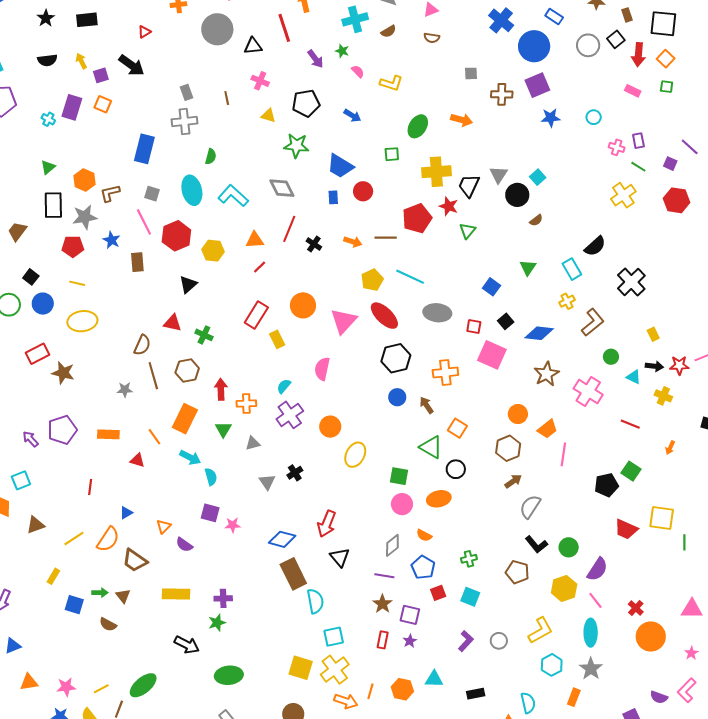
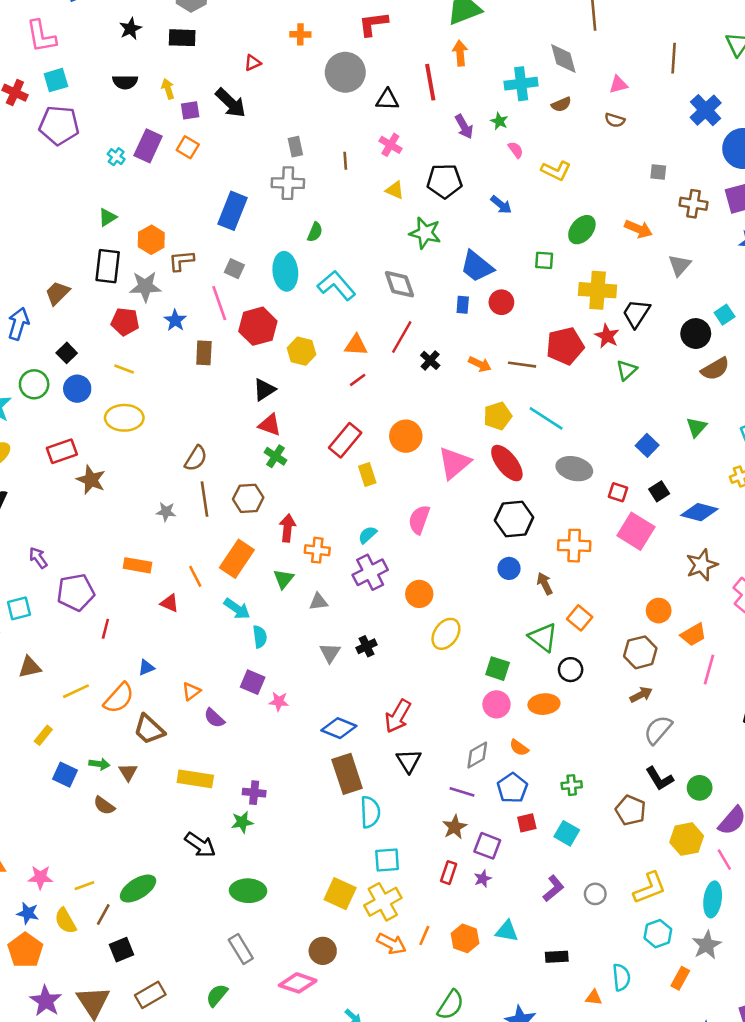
gray triangle: (499, 175) -> (680, 265), moved
brown semicircle: (536, 220) -> (715, 369), size x1.6
red triangle: (173, 323) -> (270, 425), moved
purple pentagon: (62, 430) -> (76, 592), moved

